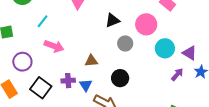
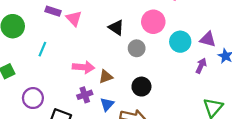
black triangle: (112, 20) -> (116, 28), turned -49
pink arrow: (54, 46) -> (83, 67), moved
purple cross: (68, 81) -> (85, 95), moved
blue triangle: (86, 85) -> (107, 104), turned 32

